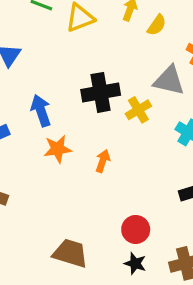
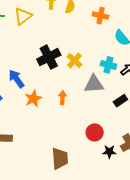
gray triangle: (169, 81) -> (94, 84), moved
brown trapezoid: (70, 253) -> (60, 159), turned 85
black star: (135, 263) -> (109, 152), moved

